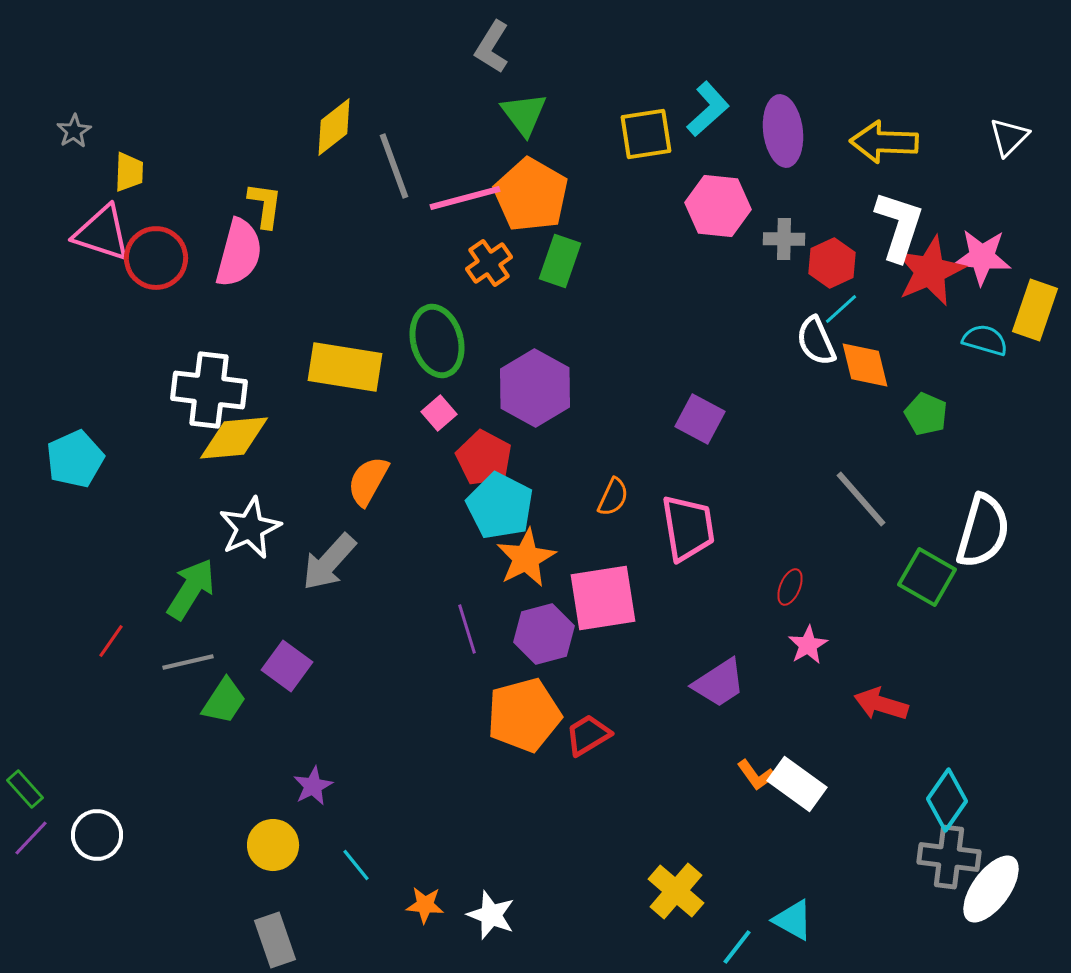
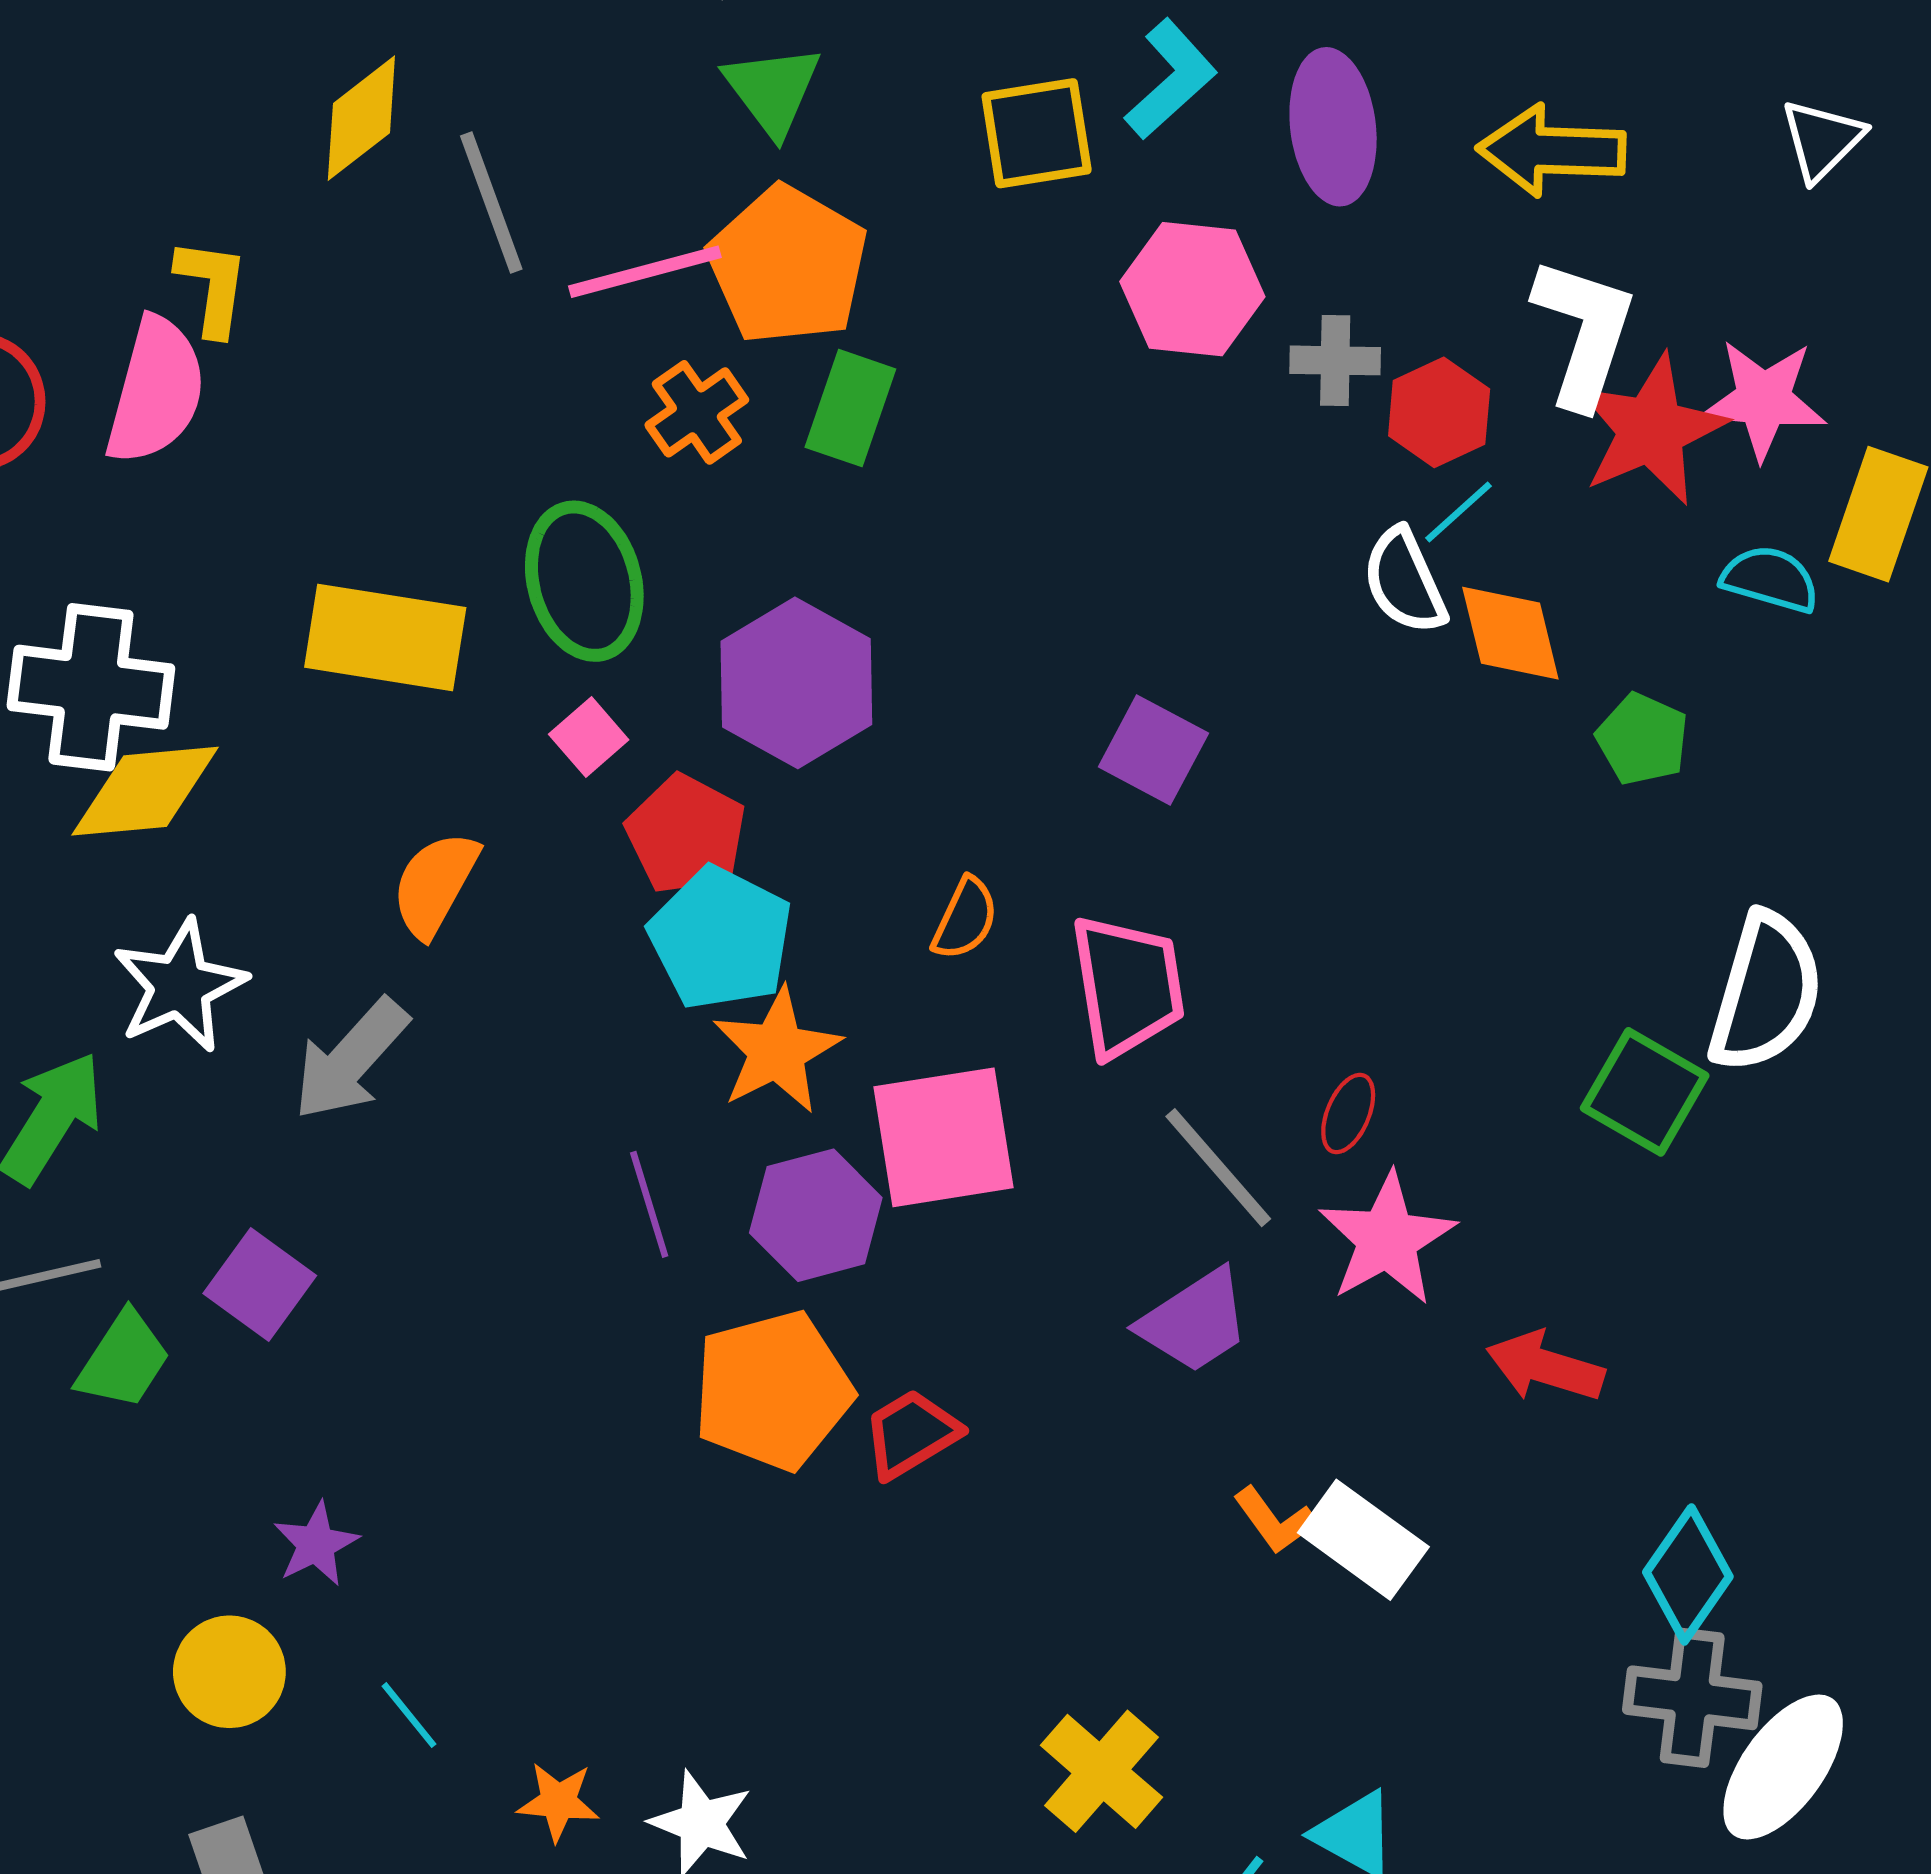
gray line: (861, 499) -> (1218, 1168), moved
pink star: (808, 645) -> (1387, 1239), size x1.6

